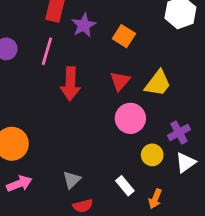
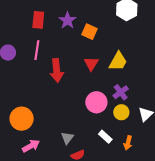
purple star: (84, 25) -> (67, 20), moved
pink circle: (130, 118) -> (96, 102), moved
purple cross: (179, 133) -> (121, 92), moved

